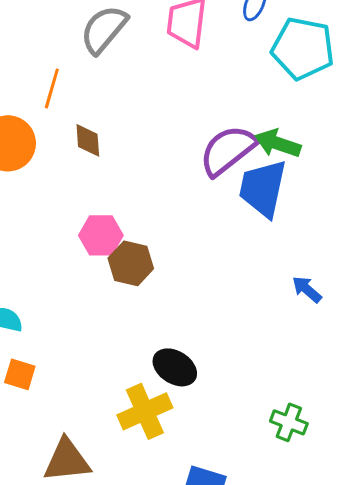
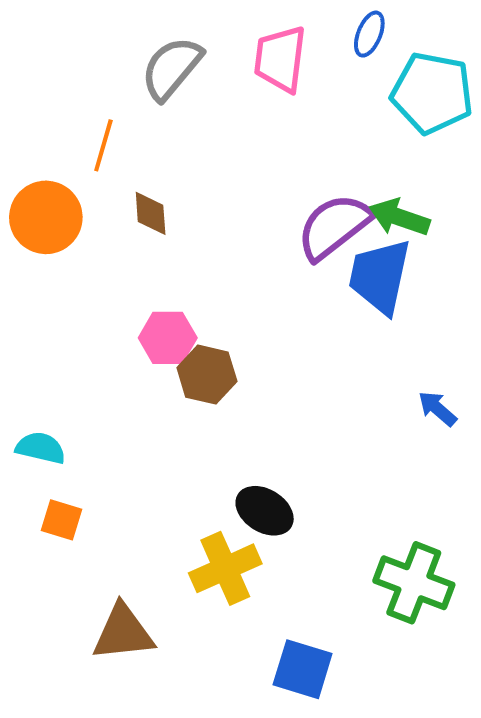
green cross: (289, 422) -> (414, 583), size x1.6

